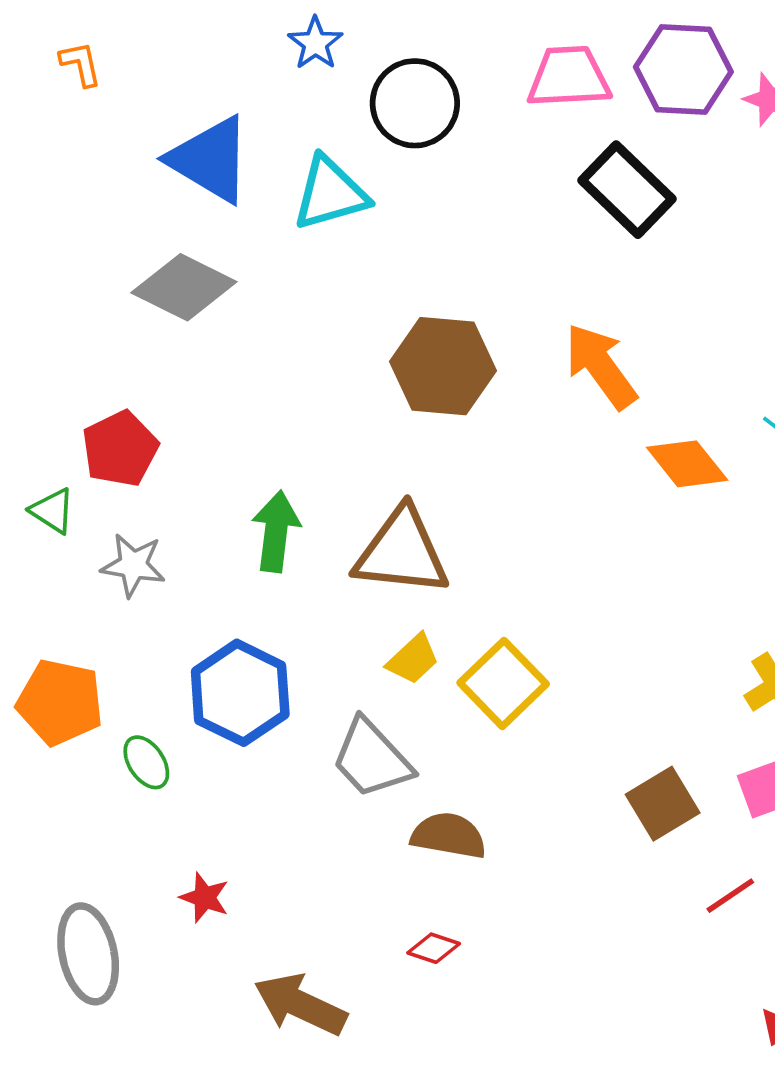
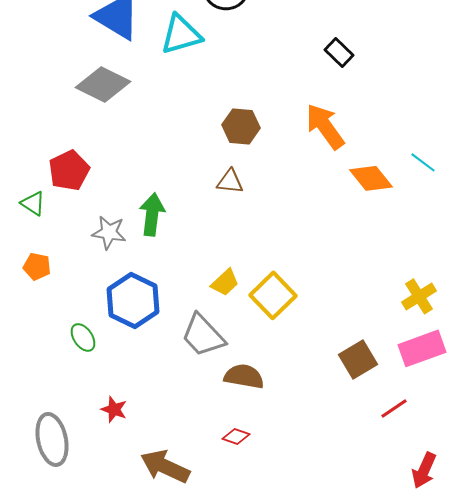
black rectangle: (627, 190) -> (339, 52), moved, size x0.6
brown hexagon: (443, 366) -> (241, 126), size x0.7
brown triangle: (402, 552) -> (230, 181), moved, size x0.5
gray star: (133, 565) -> (109, 232), moved
orange pentagon: (60, 702) -> (37, 266), moved, size x0.6

